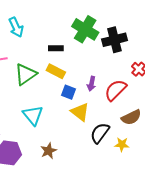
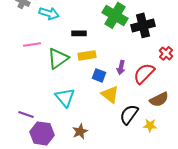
cyan arrow: (16, 27) -> (49, 13), turned -48
black rectangle: (56, 48) -> (79, 33), moved
yellow rectangle: (56, 71) -> (87, 55), turned -36

